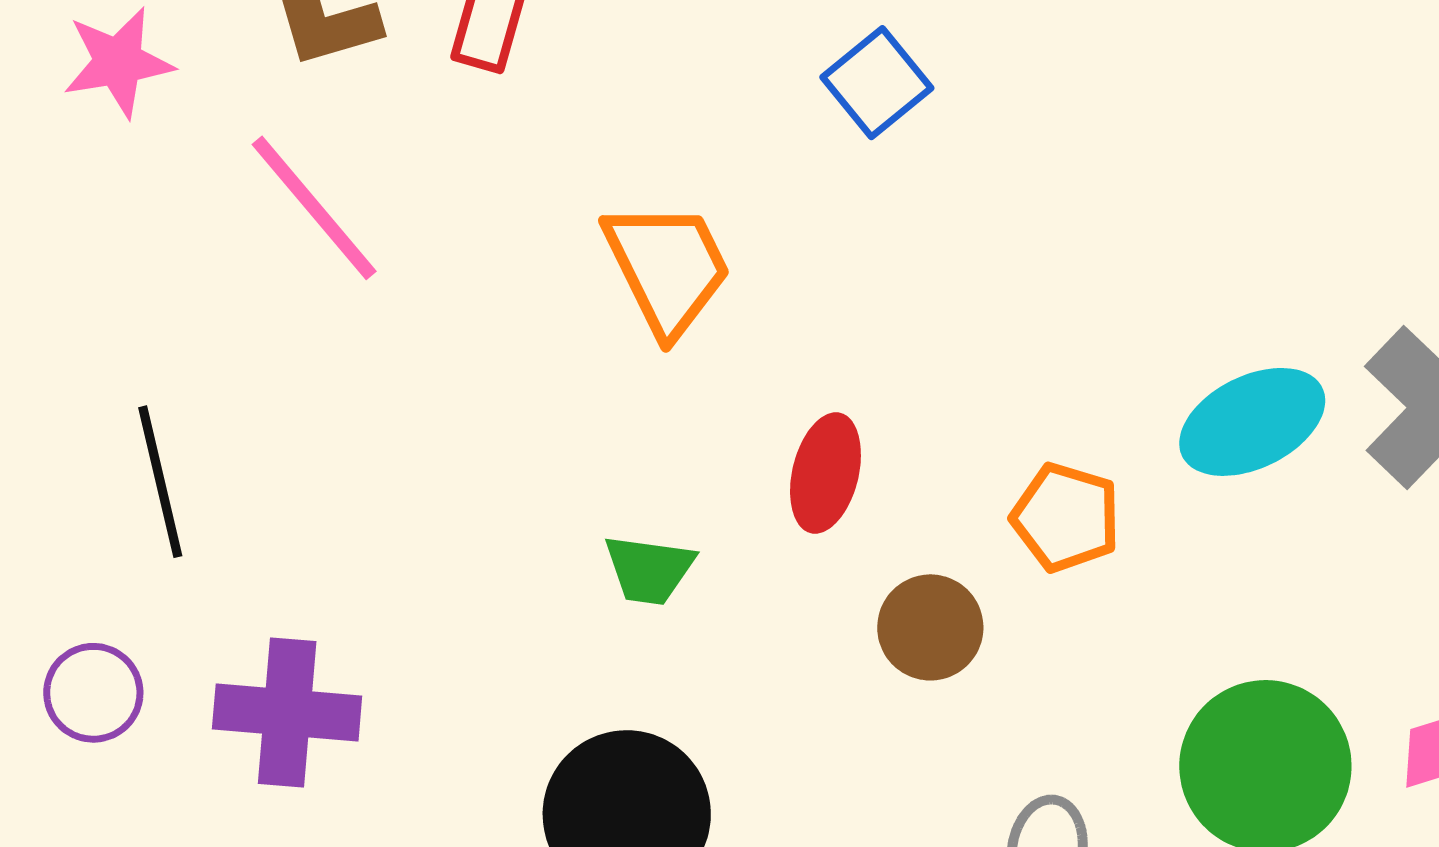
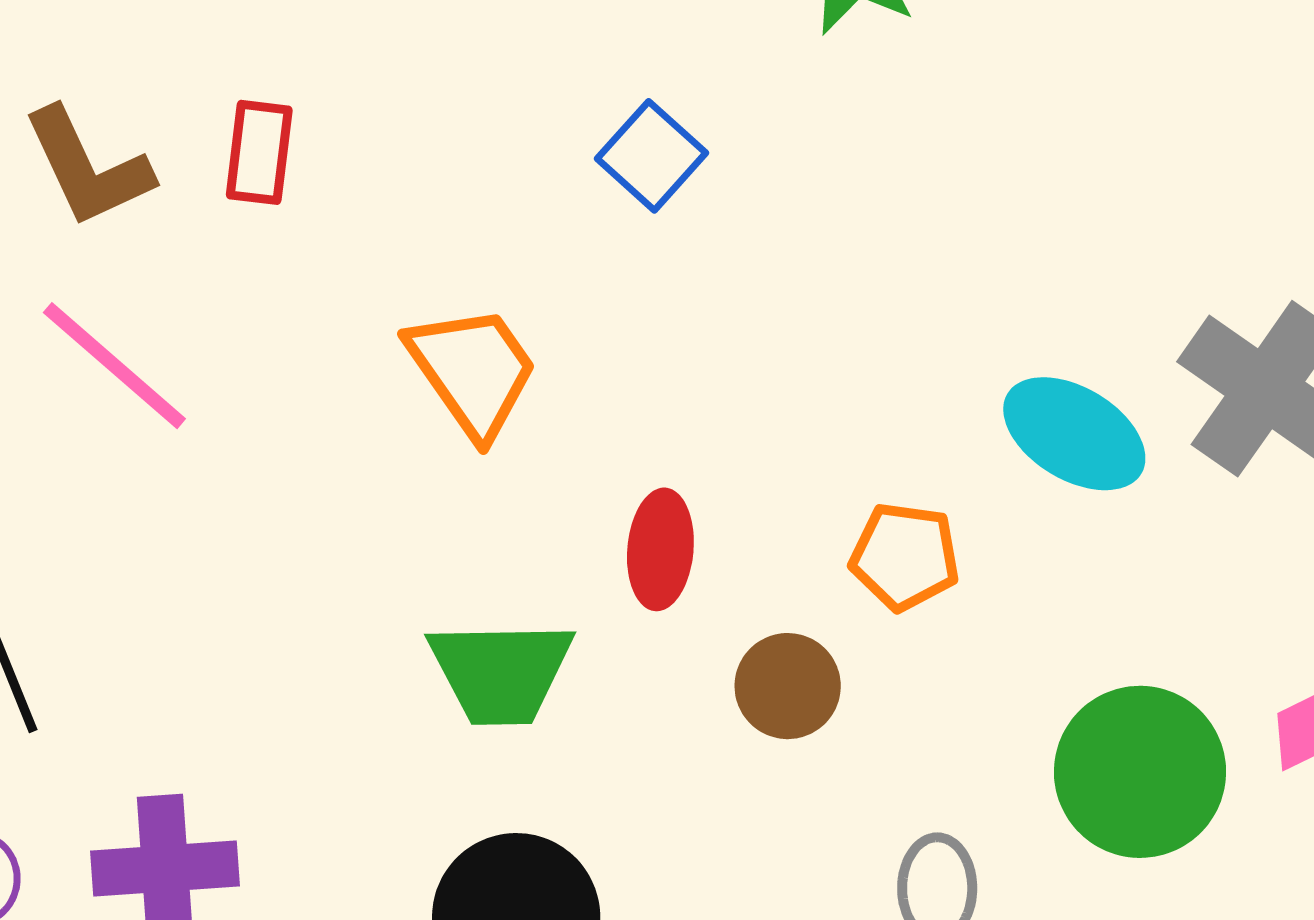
cyan ellipse: (1252, 422) -> (1074, 434), turned 66
green trapezoid: (649, 570) -> (501, 672), size x1.6

